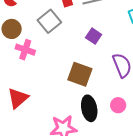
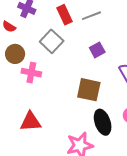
purple square: (94, 36) -> (97, 50), turned 35
red triangle: (18, 98) -> (31, 122), turned 45

